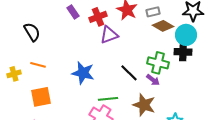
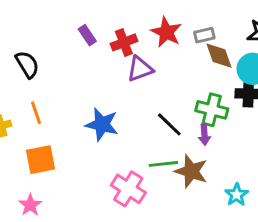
brown diamond: (163, 26) -> (219, 56), turned 40
orange line: (38, 65) -> (36, 113), turned 56
purple arrow: (153, 80) -> (204, 135), turned 48
green line: (108, 99) -> (163, 164), moved

